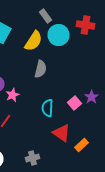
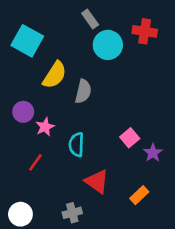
yellow semicircle: (34, 41) -> (55, 75), moved
purple star: (92, 97) -> (153, 153), moved
cyan semicircle: (48, 108) -> (76, 145), moved
red triangle: (62, 133) -> (97, 181), moved

